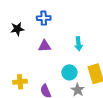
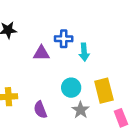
blue cross: (44, 18) -> (64, 39), moved

